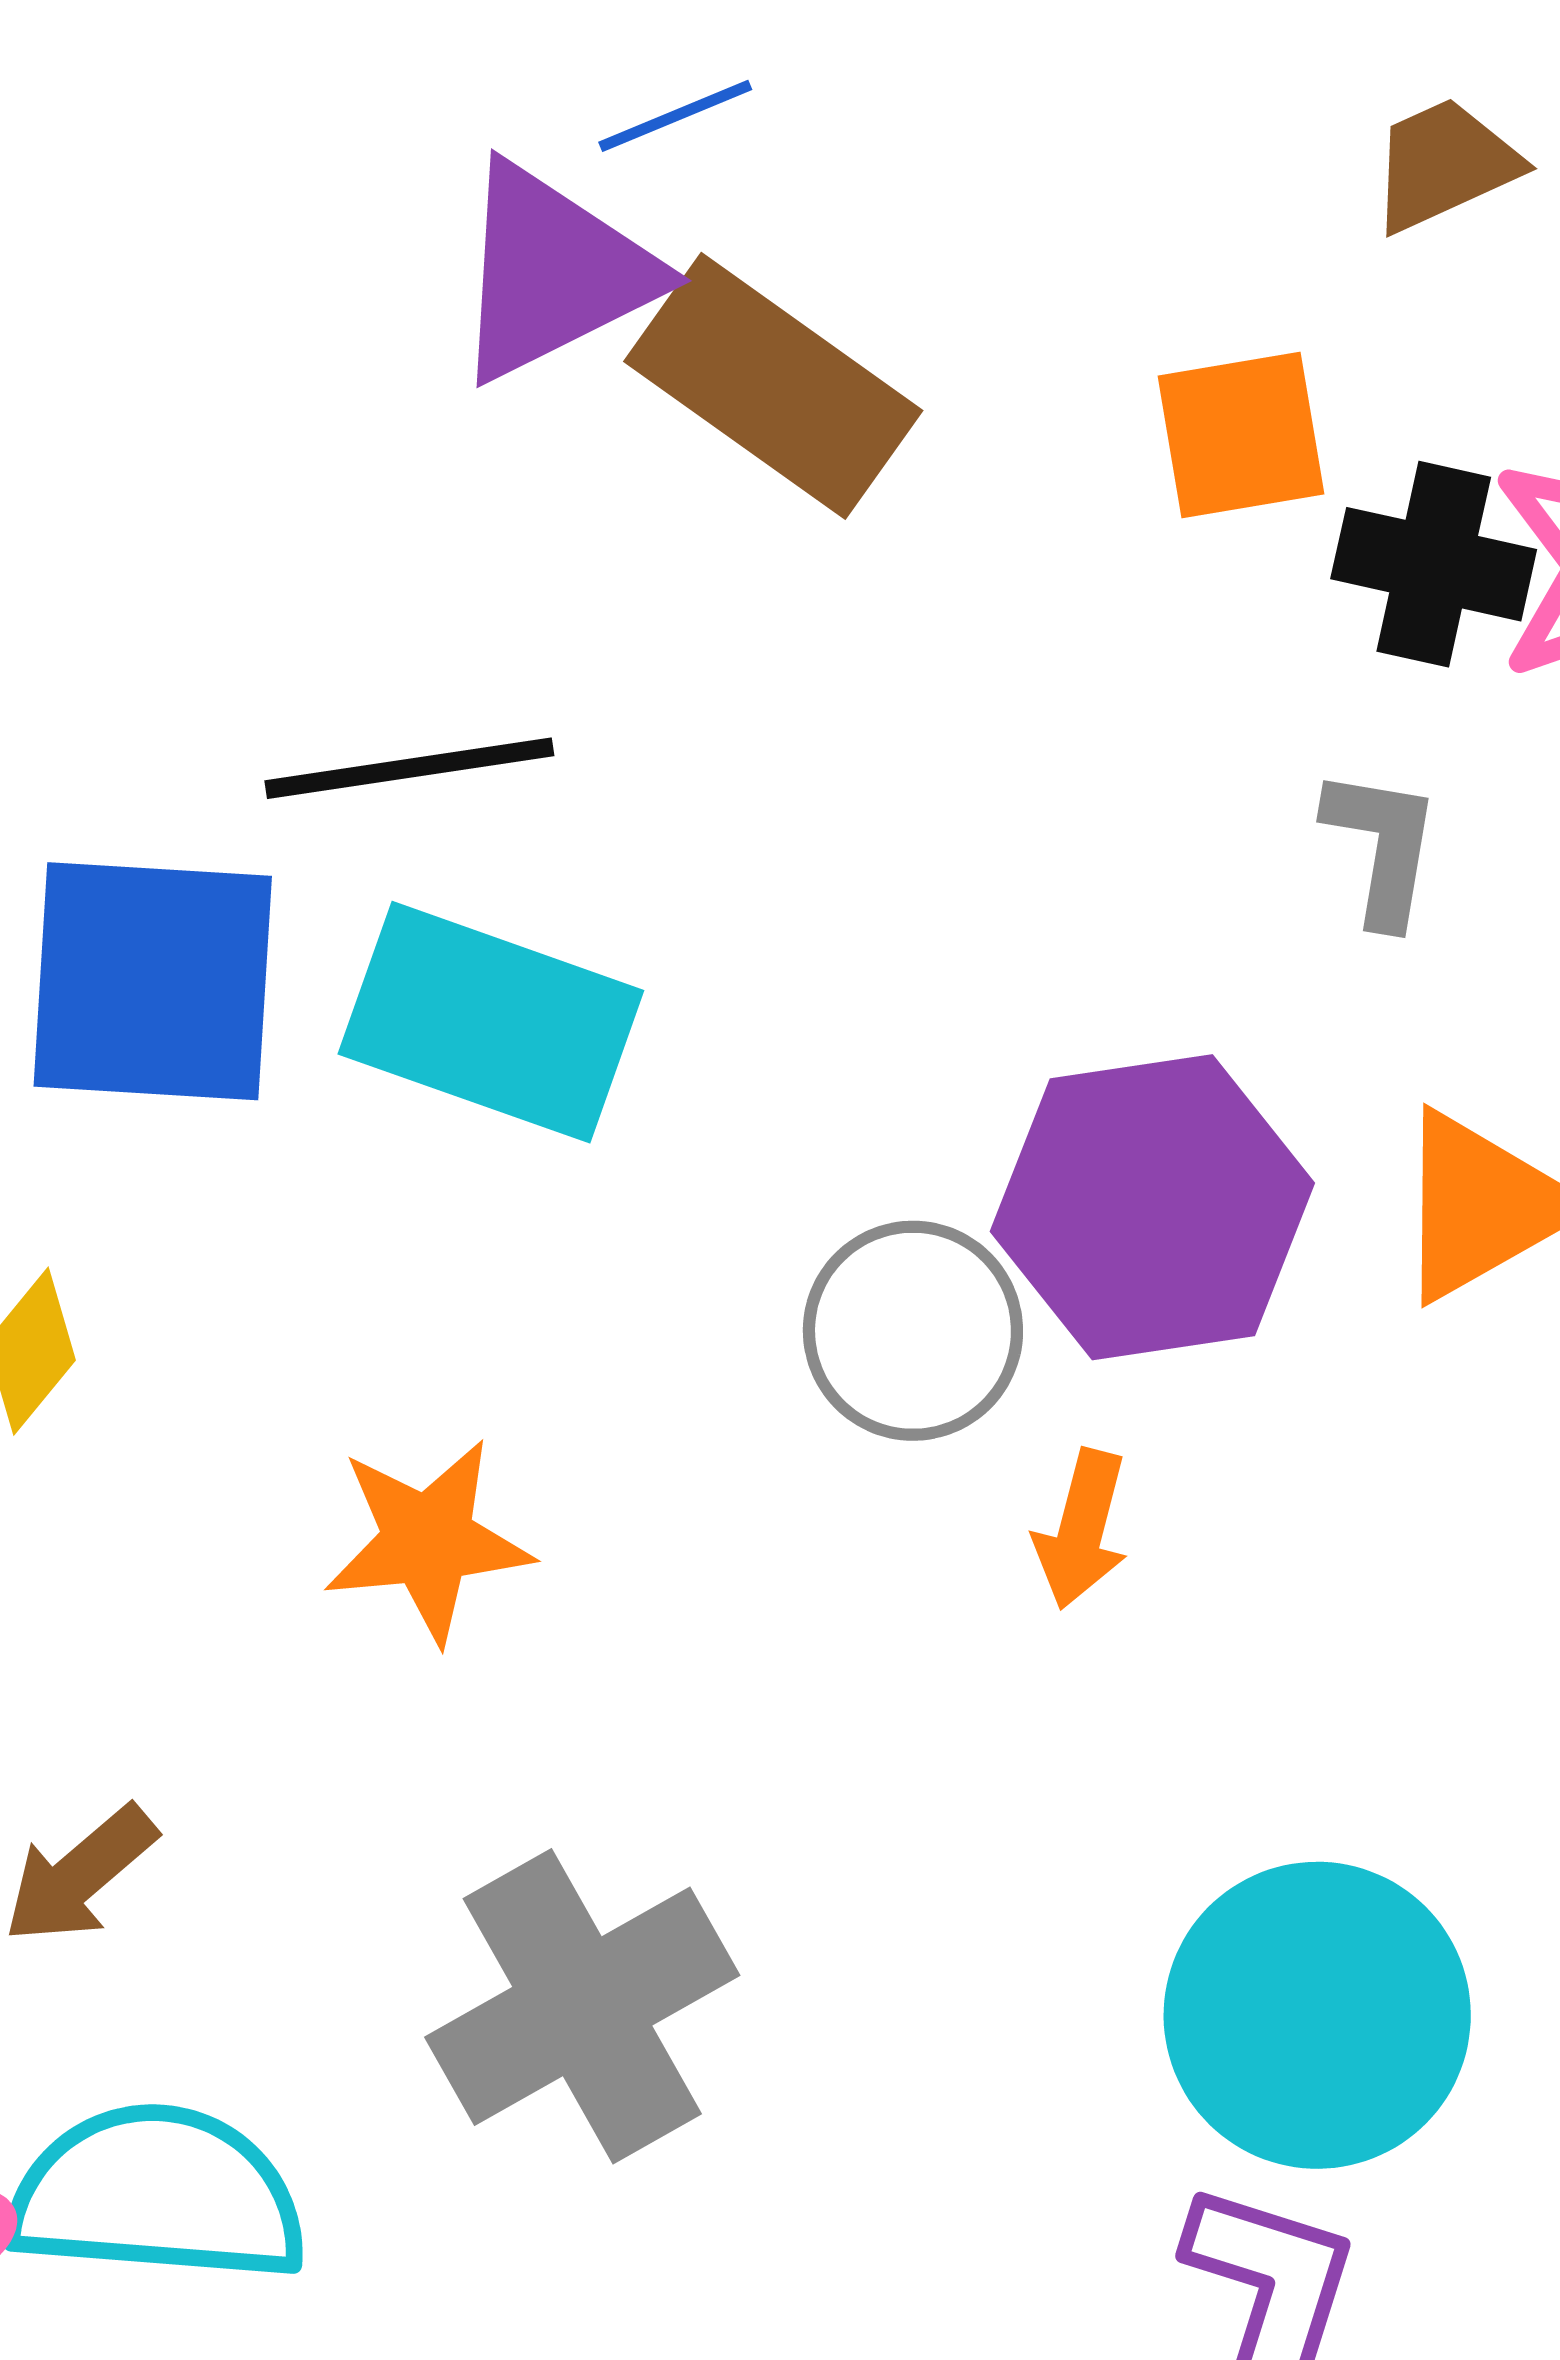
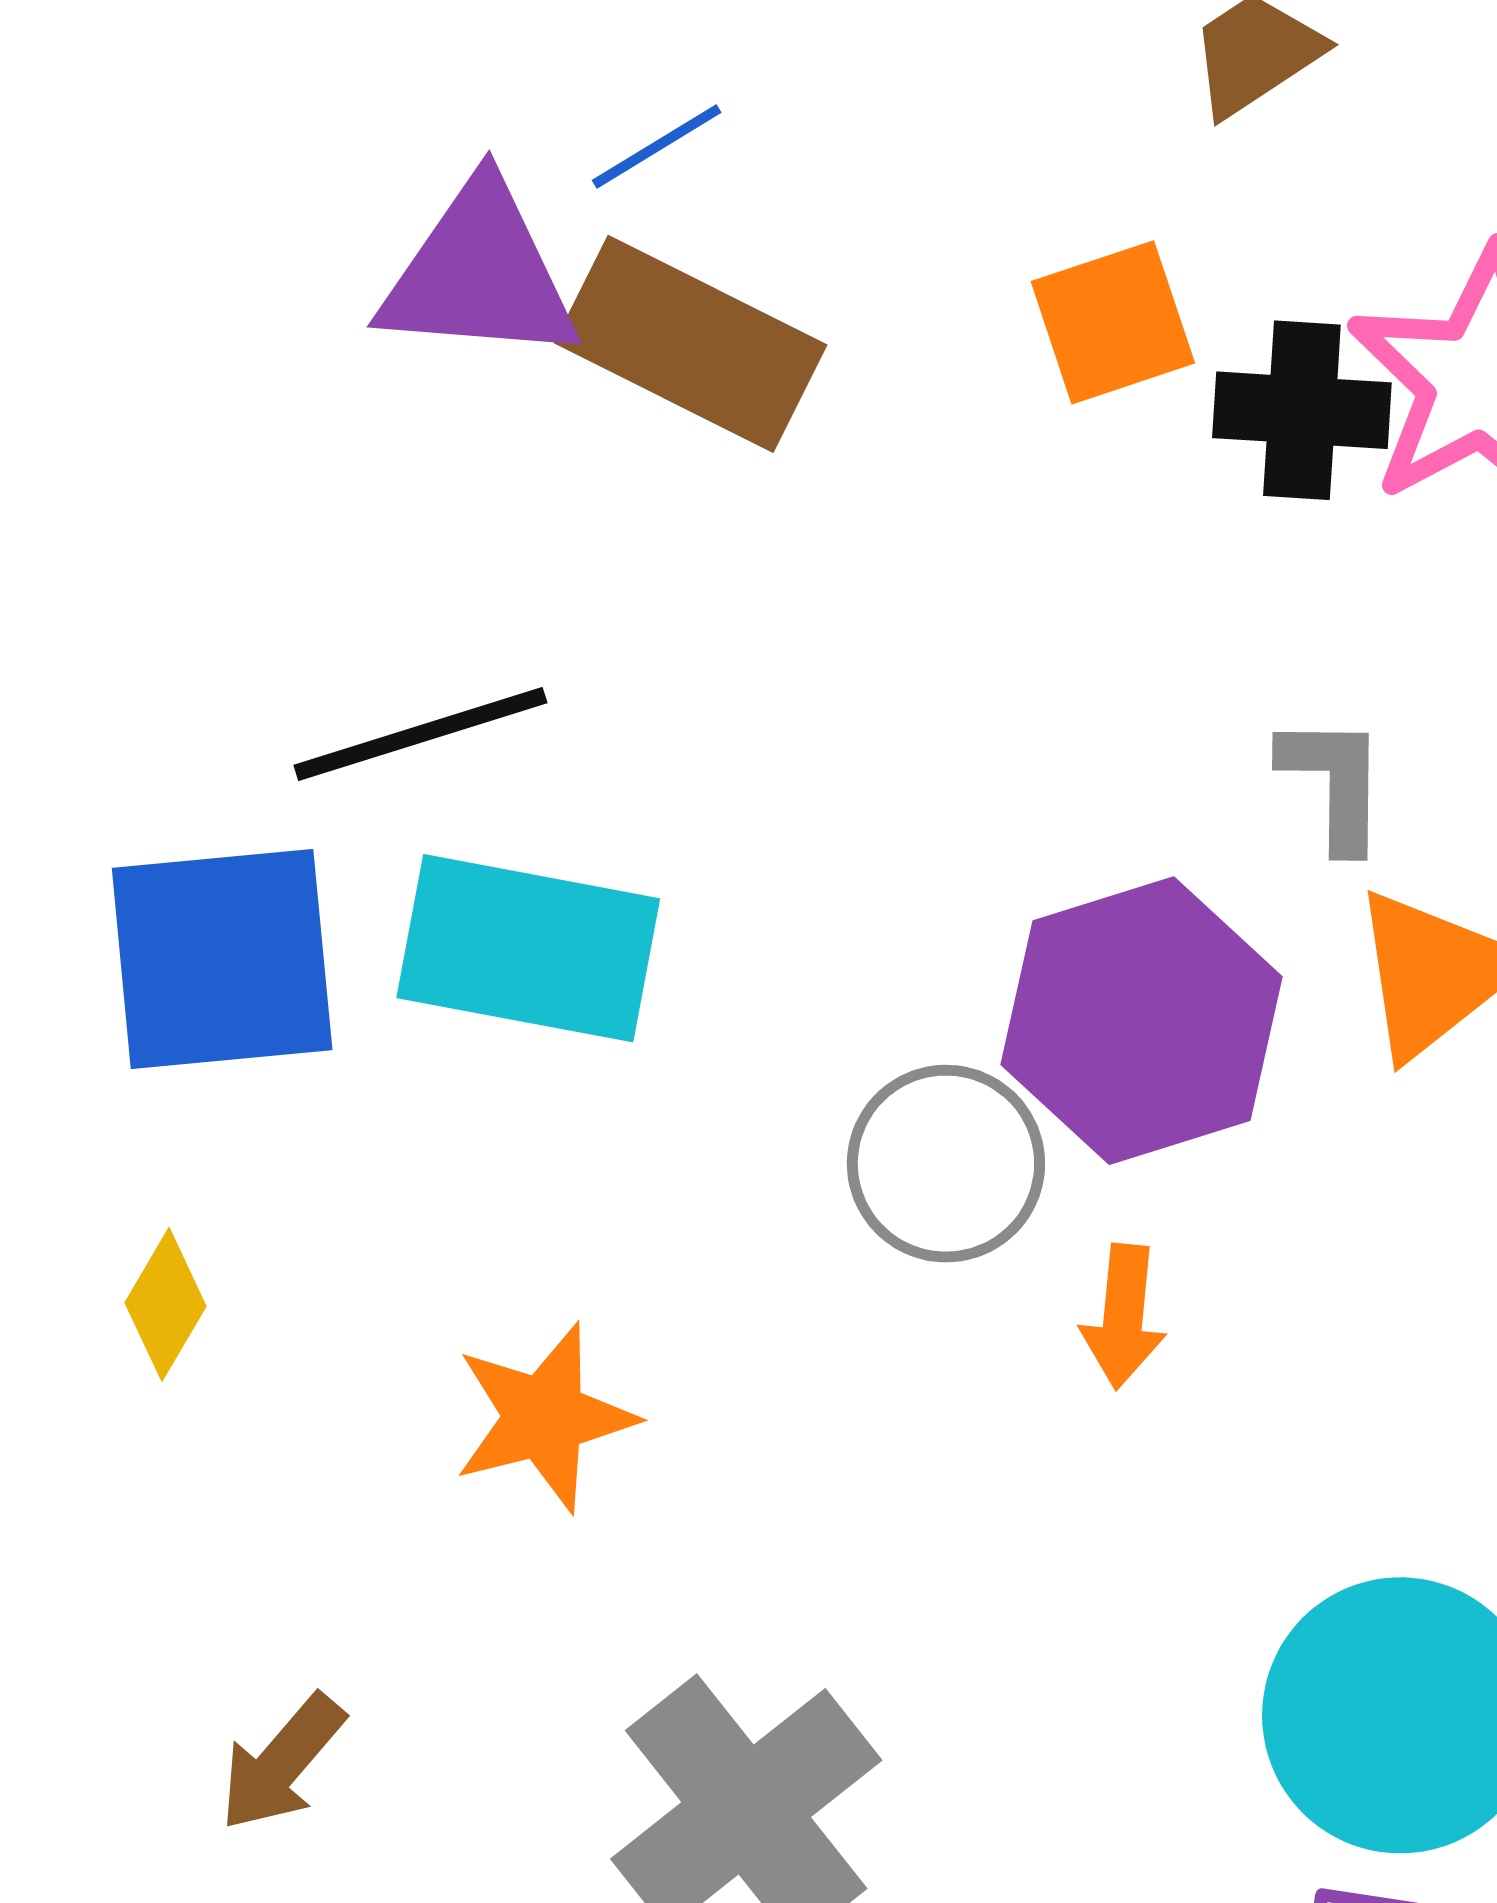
blue line: (675, 116) -> (657, 146), moved
purple triangle: (553, 272) -> (479, 274), turned 40
gray L-shape: (1382, 846) -> (1334, 783), moved

